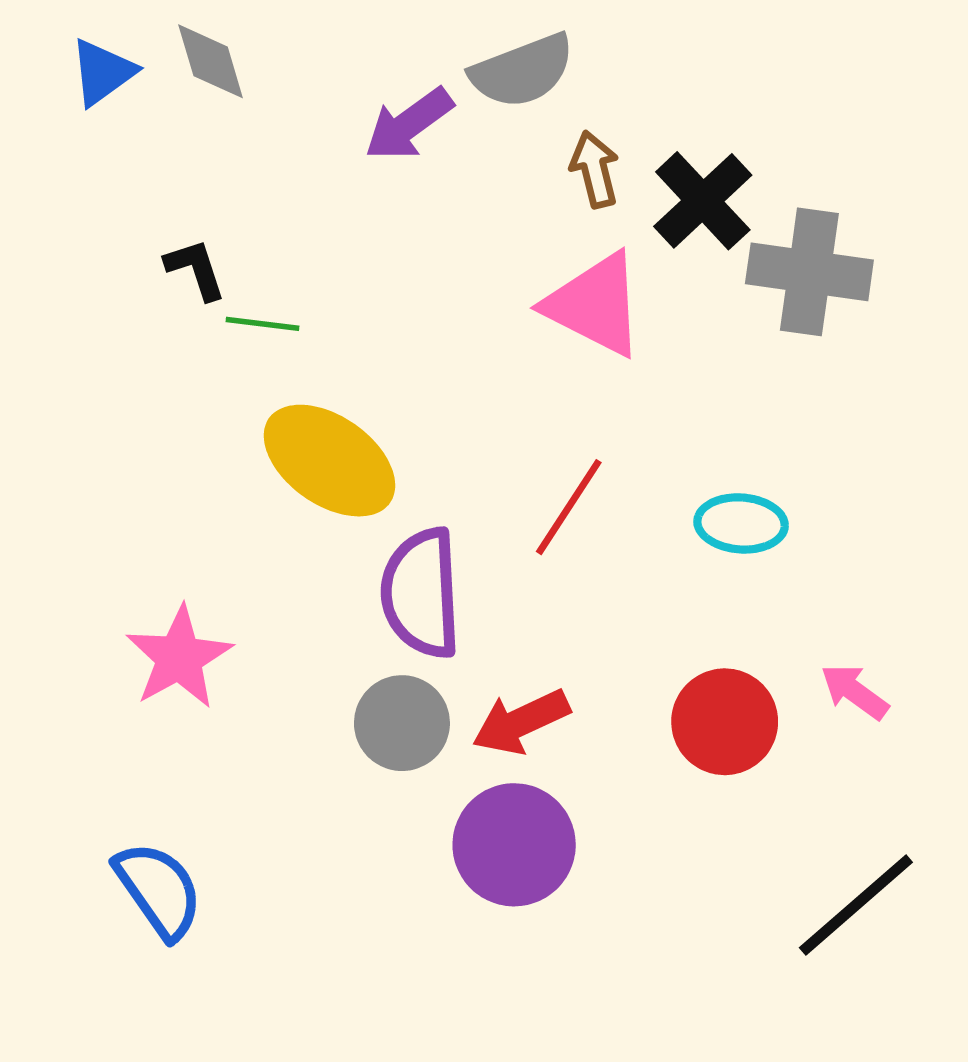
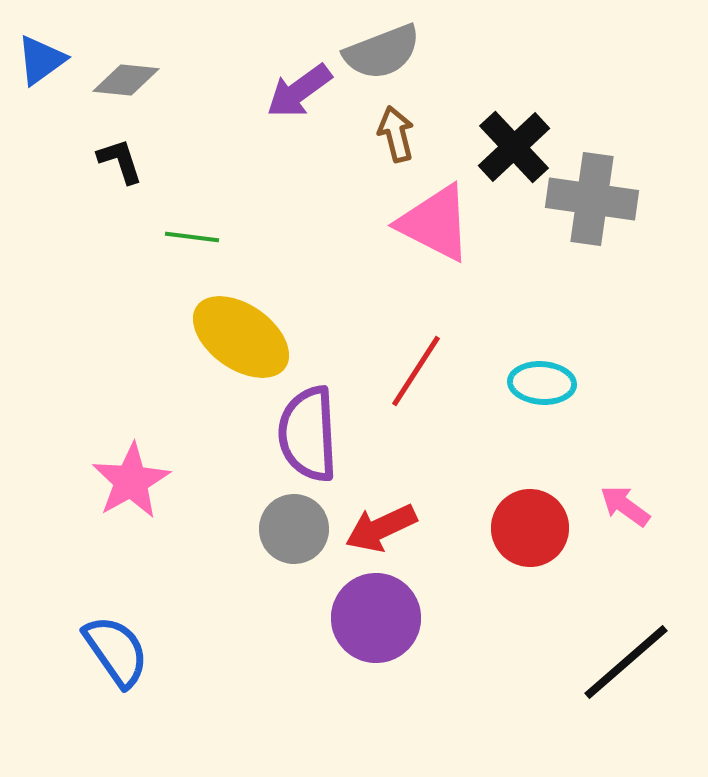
gray diamond: (211, 61) -> (126, 80), moved, turned -68
blue triangle: (102, 72) -> (41, 60), moved
brown arrow: (595, 169) -> (396, 134), moved
black L-shape: (195, 269) -> (120, 161), moved

